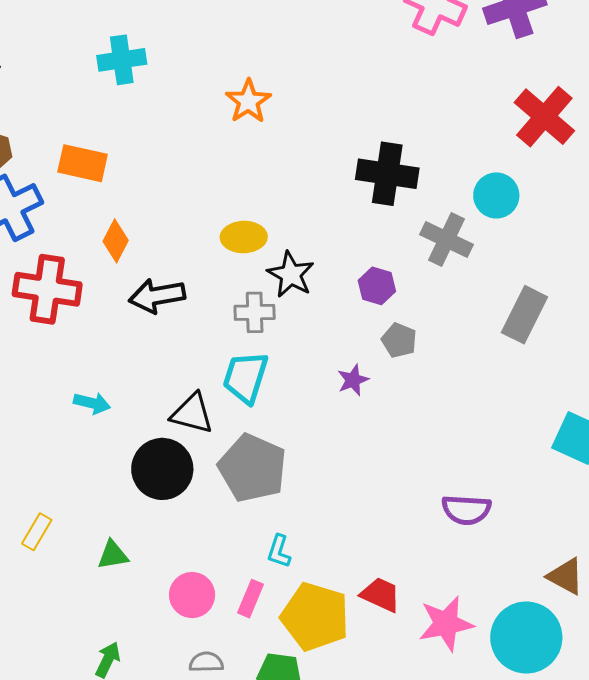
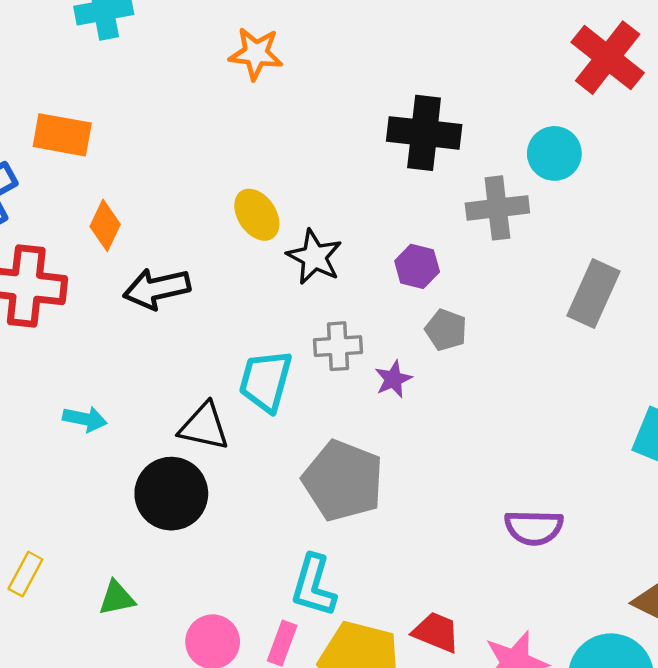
orange star: (248, 101) -> (256, 53), turned -30
yellow ellipse: (244, 237) -> (257, 215), turned 60
gray cross: (447, 239) -> (497, 208), turned -30
gray cross: (255, 312) -> (338, 346), moved
gray pentagon: (252, 468) -> (343, 481), moved
cyan L-shape: (279, 551) -> (314, 586), size x1.6

